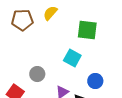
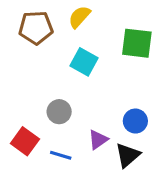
cyan square: (72, 58) -> (84, 62), moved
blue circle: (95, 81) -> (135, 121), moved

